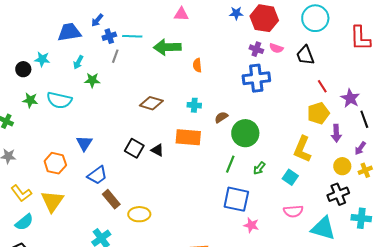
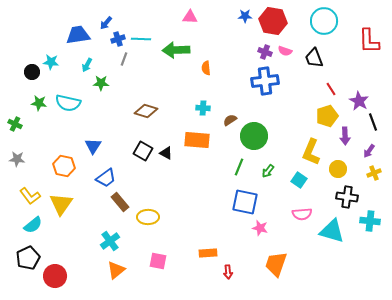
brown diamond: (151, 103) -> (146, 111), moved
yellow circle: (342, 166) -> (338, 169), moved
black cross: (338, 194) -> (347, 197), turned 30

